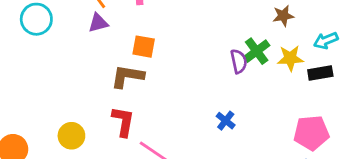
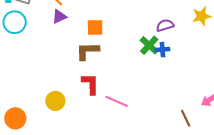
green cross: (257, 51) -> (149, 45), moved
purple semicircle: (239, 61) -> (165, 25), turned -84
blue cross: (226, 121) -> (162, 50), moved, turned -32

